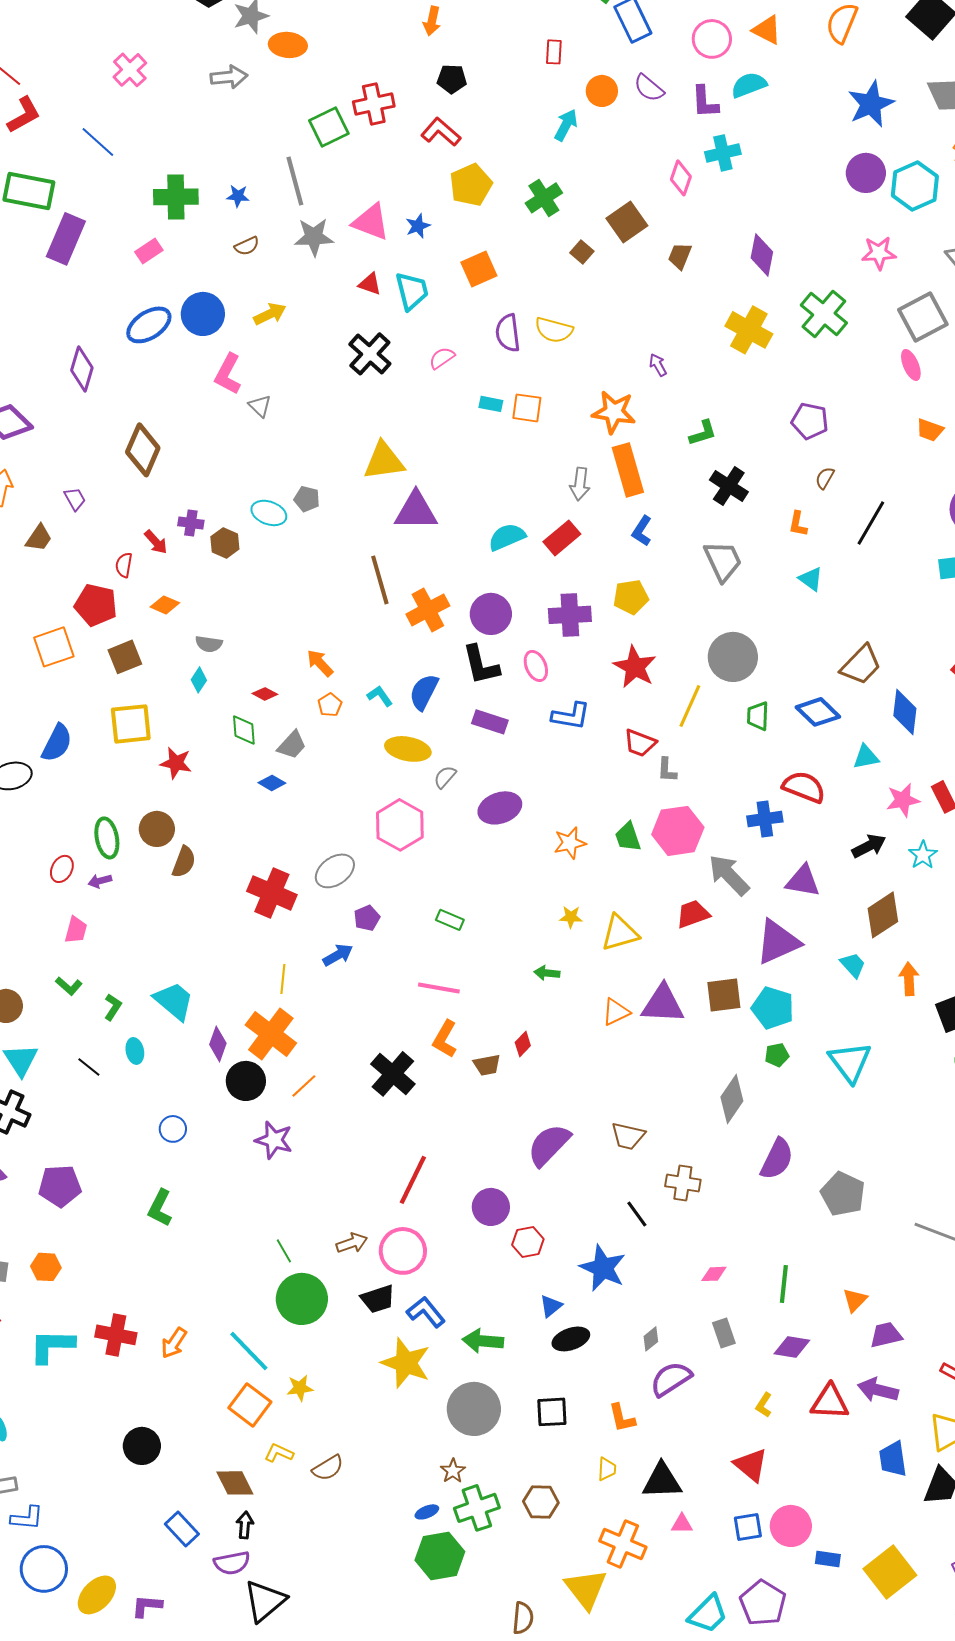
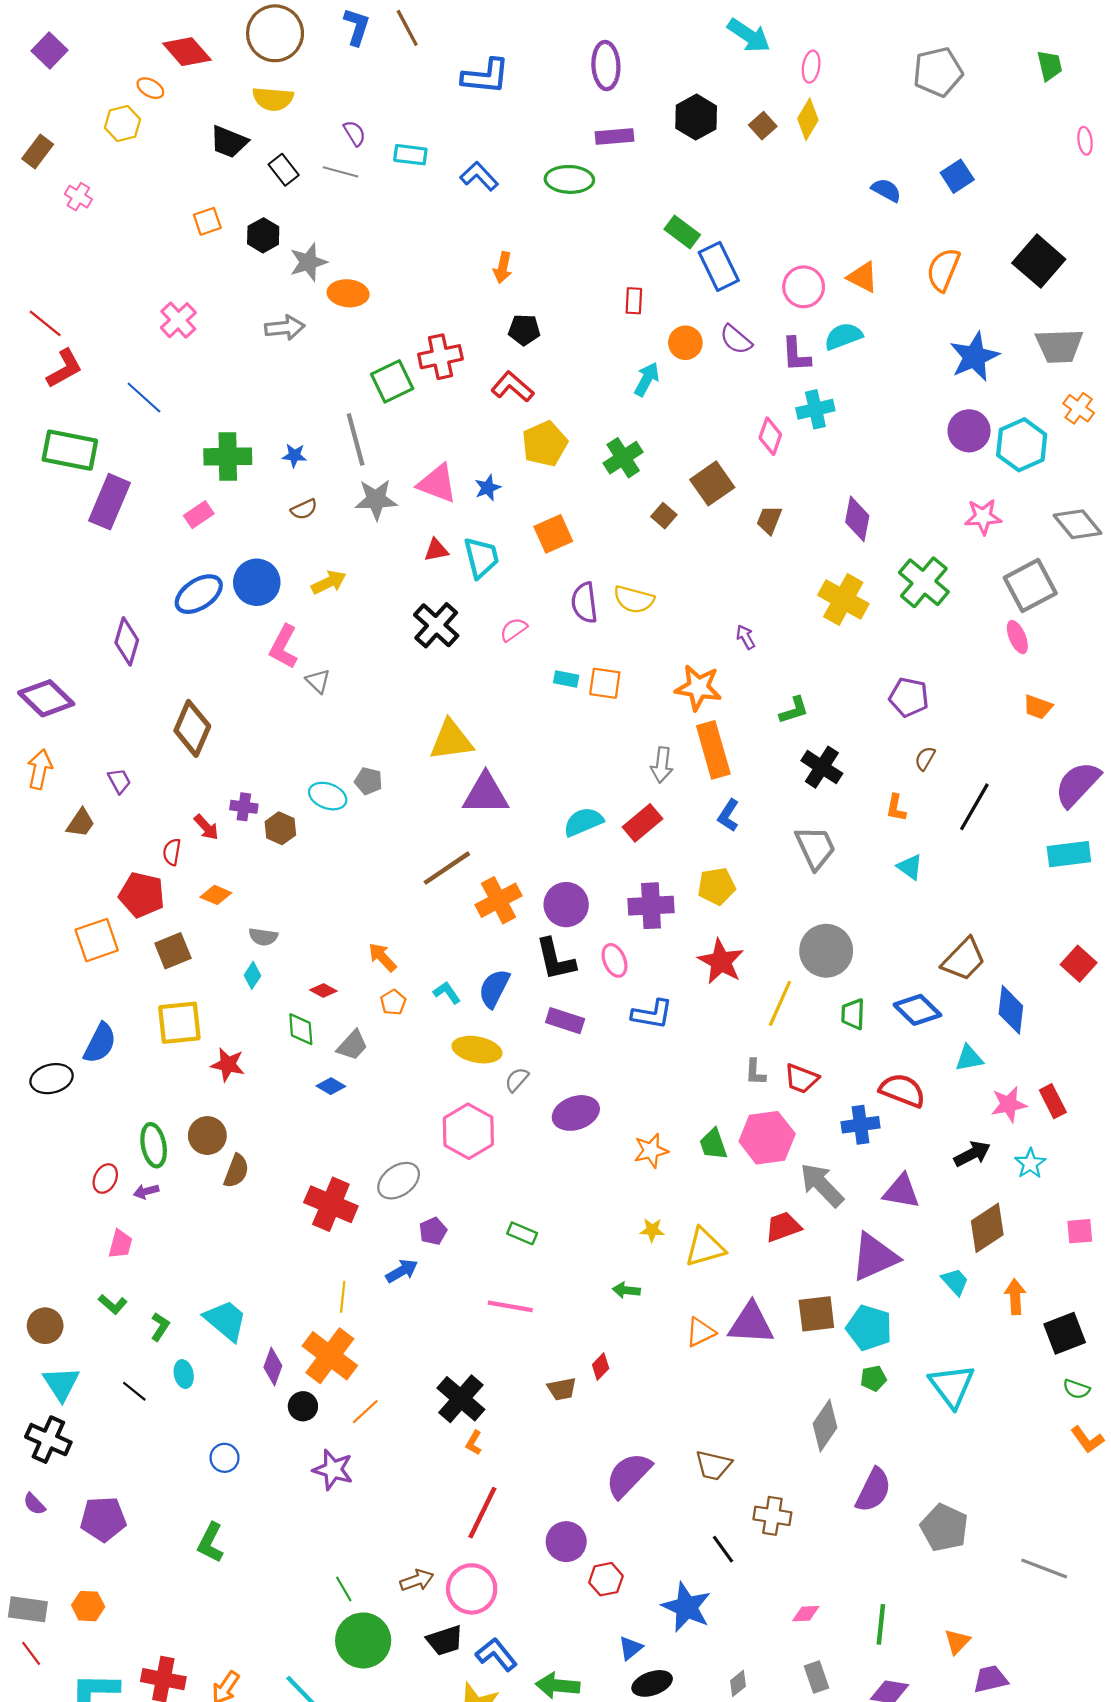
red triangle: (370, 284) -> (436, 550), turned -30
brown line: (380, 580) -> (447, 868), turned 72
red trapezoid: (640, 743) -> (801, 1079), moved
orange L-shape: (445, 1039) -> (474, 1443), moved, size x0.6
black circle: (246, 1081) -> (303, 1406), size x0.7

